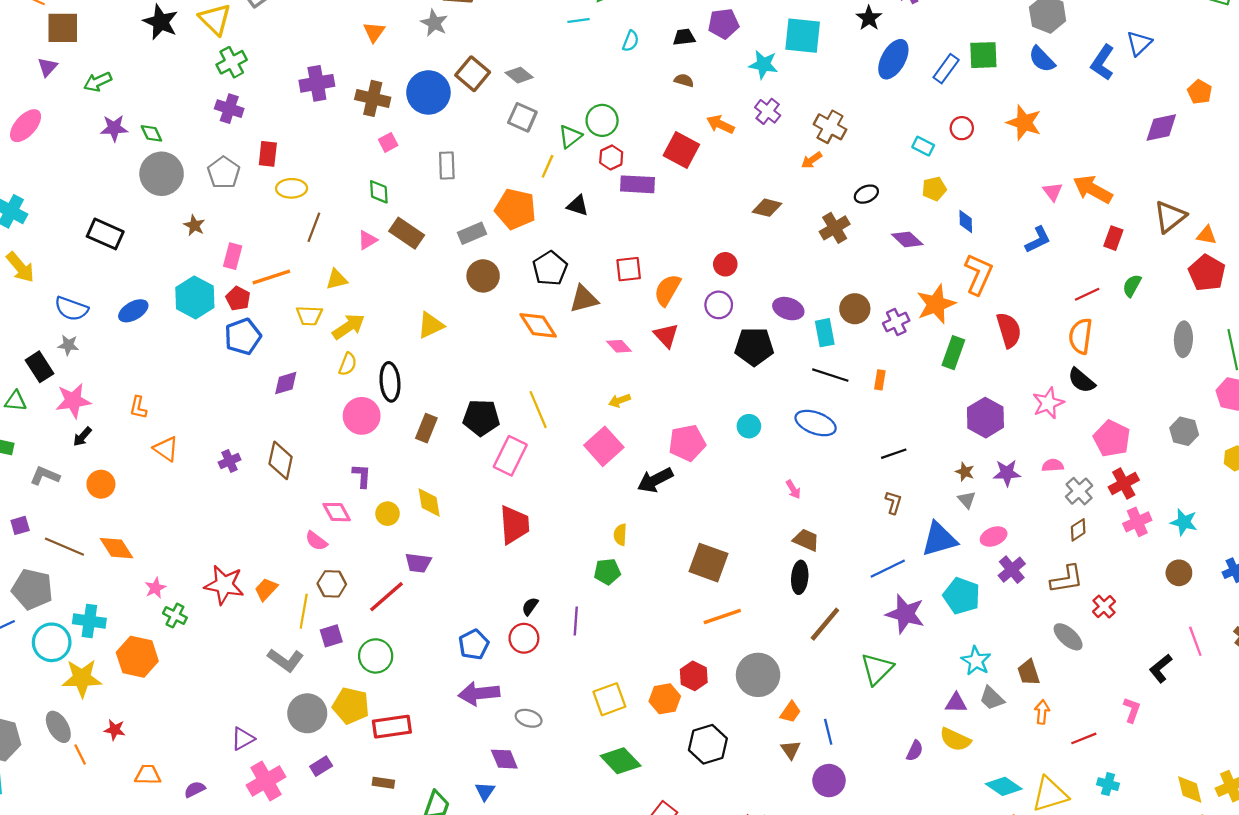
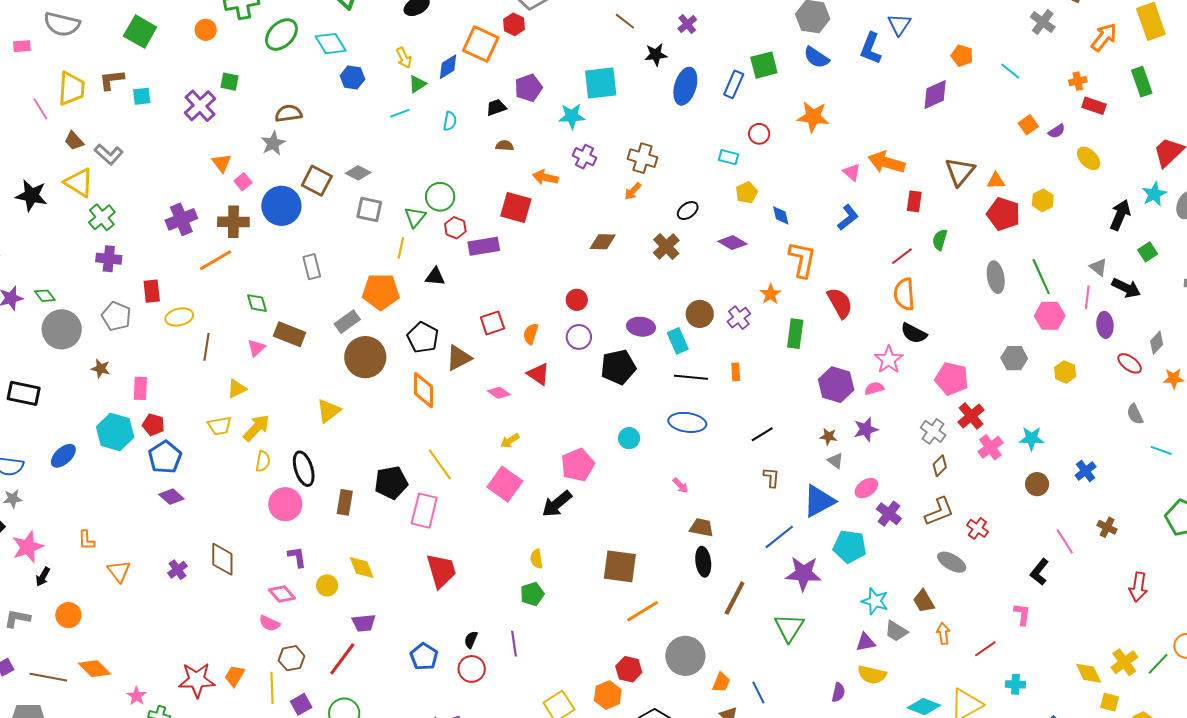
black star: (869, 18) -> (656, 55), turned -30
gray star: (434, 23) -> (273, 143), turned 30
pink square: (388, 142) -> (243, 182), moved
brown circle: (483, 276) -> (365, 357), size x1.4
orange line: (271, 277) -> (215, 260), moved
orange semicircle: (667, 290) -> (531, 334), size x0.7
orange star: (936, 304) -> (770, 294), size x0.6
orange diamond: (538, 325) -> (423, 390), turned 45
purple diamond: (286, 383) -> (171, 497), moved, turned 70
orange triangle: (166, 449) -> (119, 571), turned 30
pink semicircle: (1053, 465) -> (874, 388), moved
blue pentagon: (474, 644) -> (424, 657), moved

